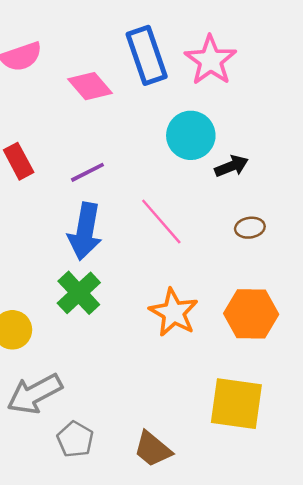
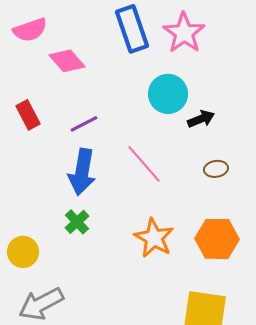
pink diamond: (90, 86) -> (67, 61), moved
green cross: (79, 293) -> (77, 222), size x0.7

